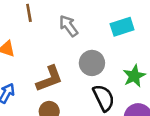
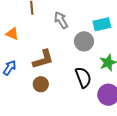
gray circle: (92, 63) -> (84, 41), moved

